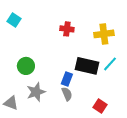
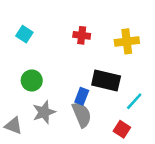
cyan square: (14, 20) -> (24, 34), moved
cyan line: (110, 64) -> (134, 101), moved
gray semicircle: (67, 94) -> (82, 115), size x1.5

